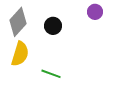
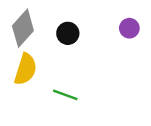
purple circle: (95, 12) -> (129, 28), moved

